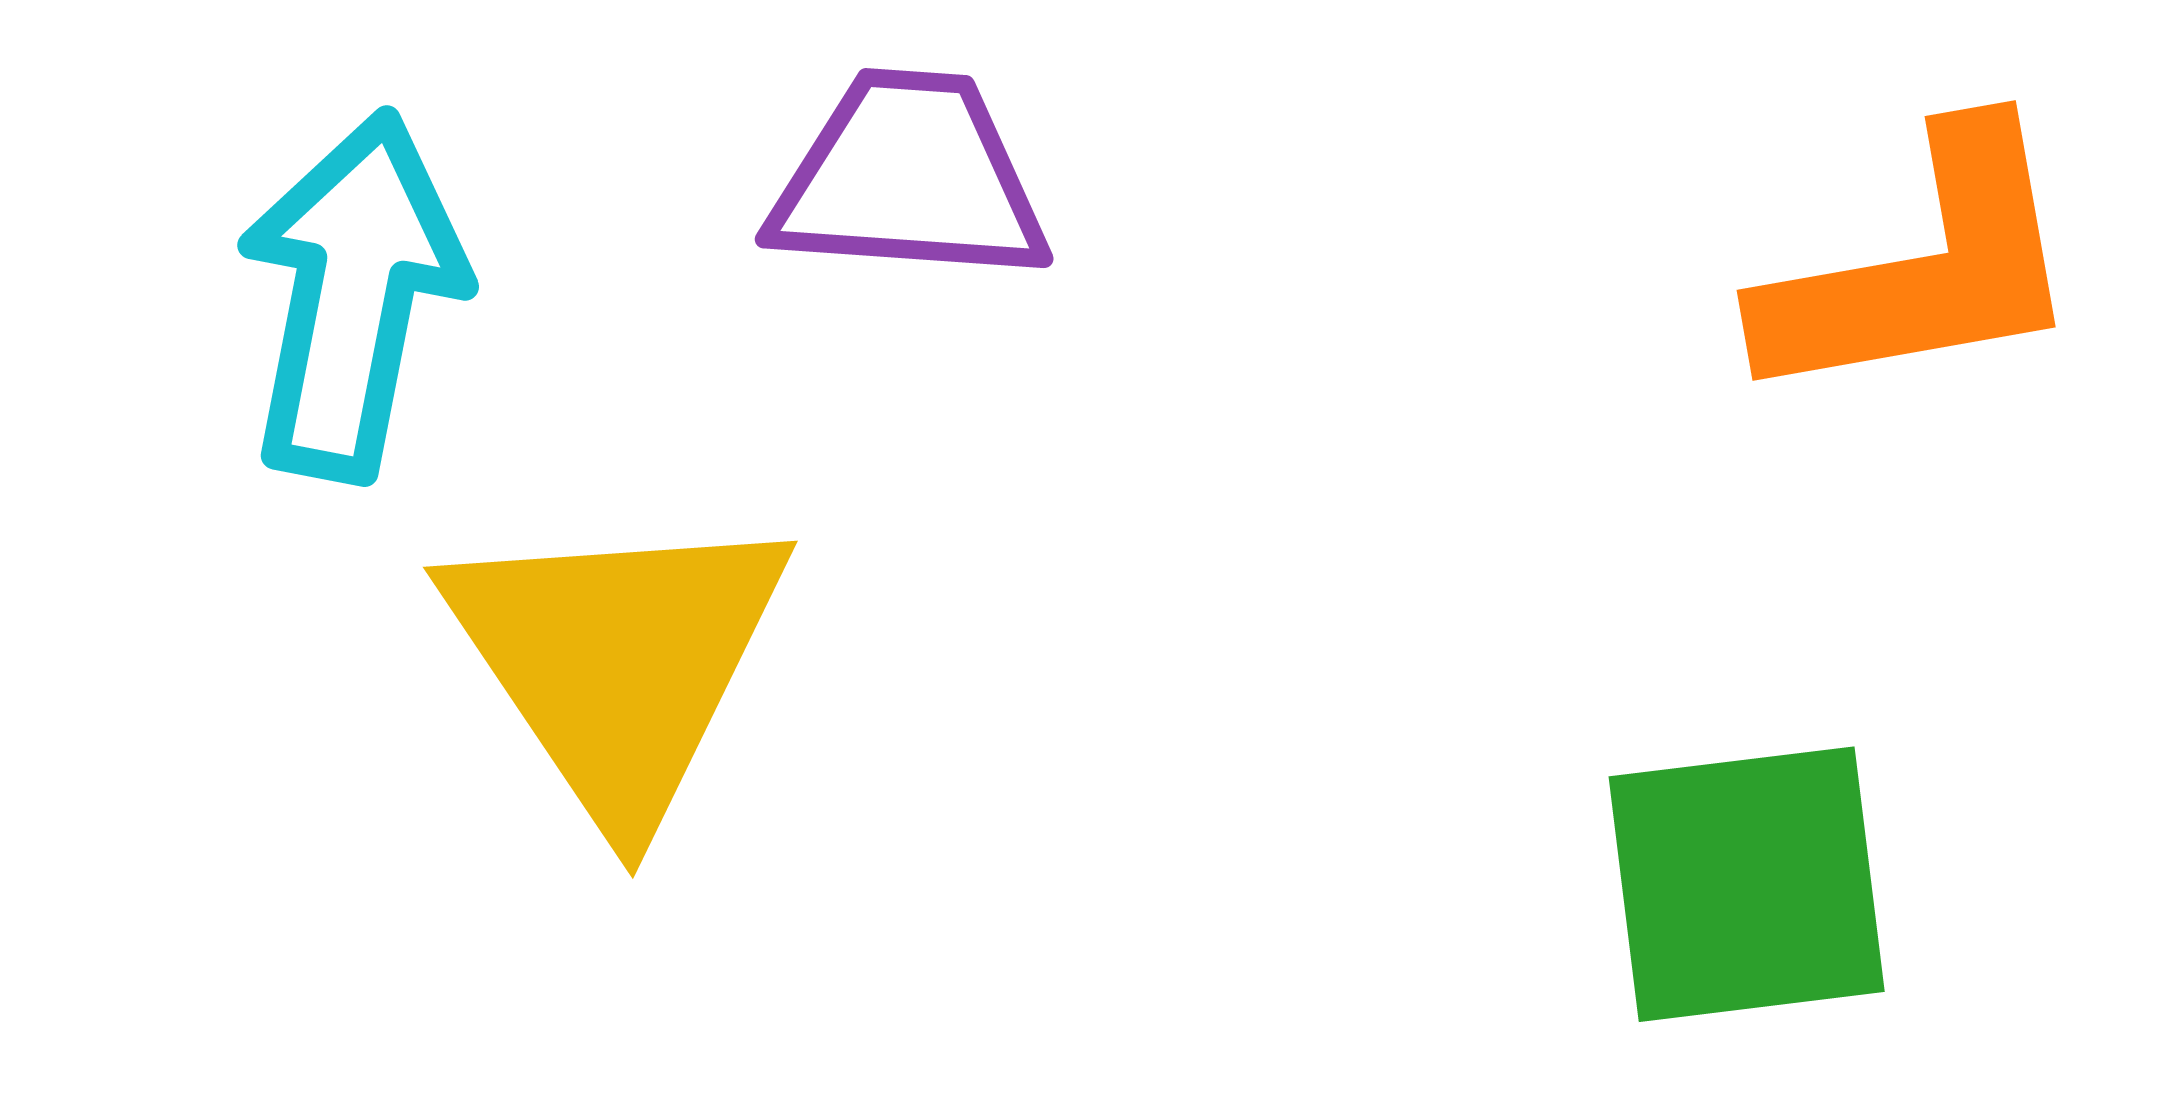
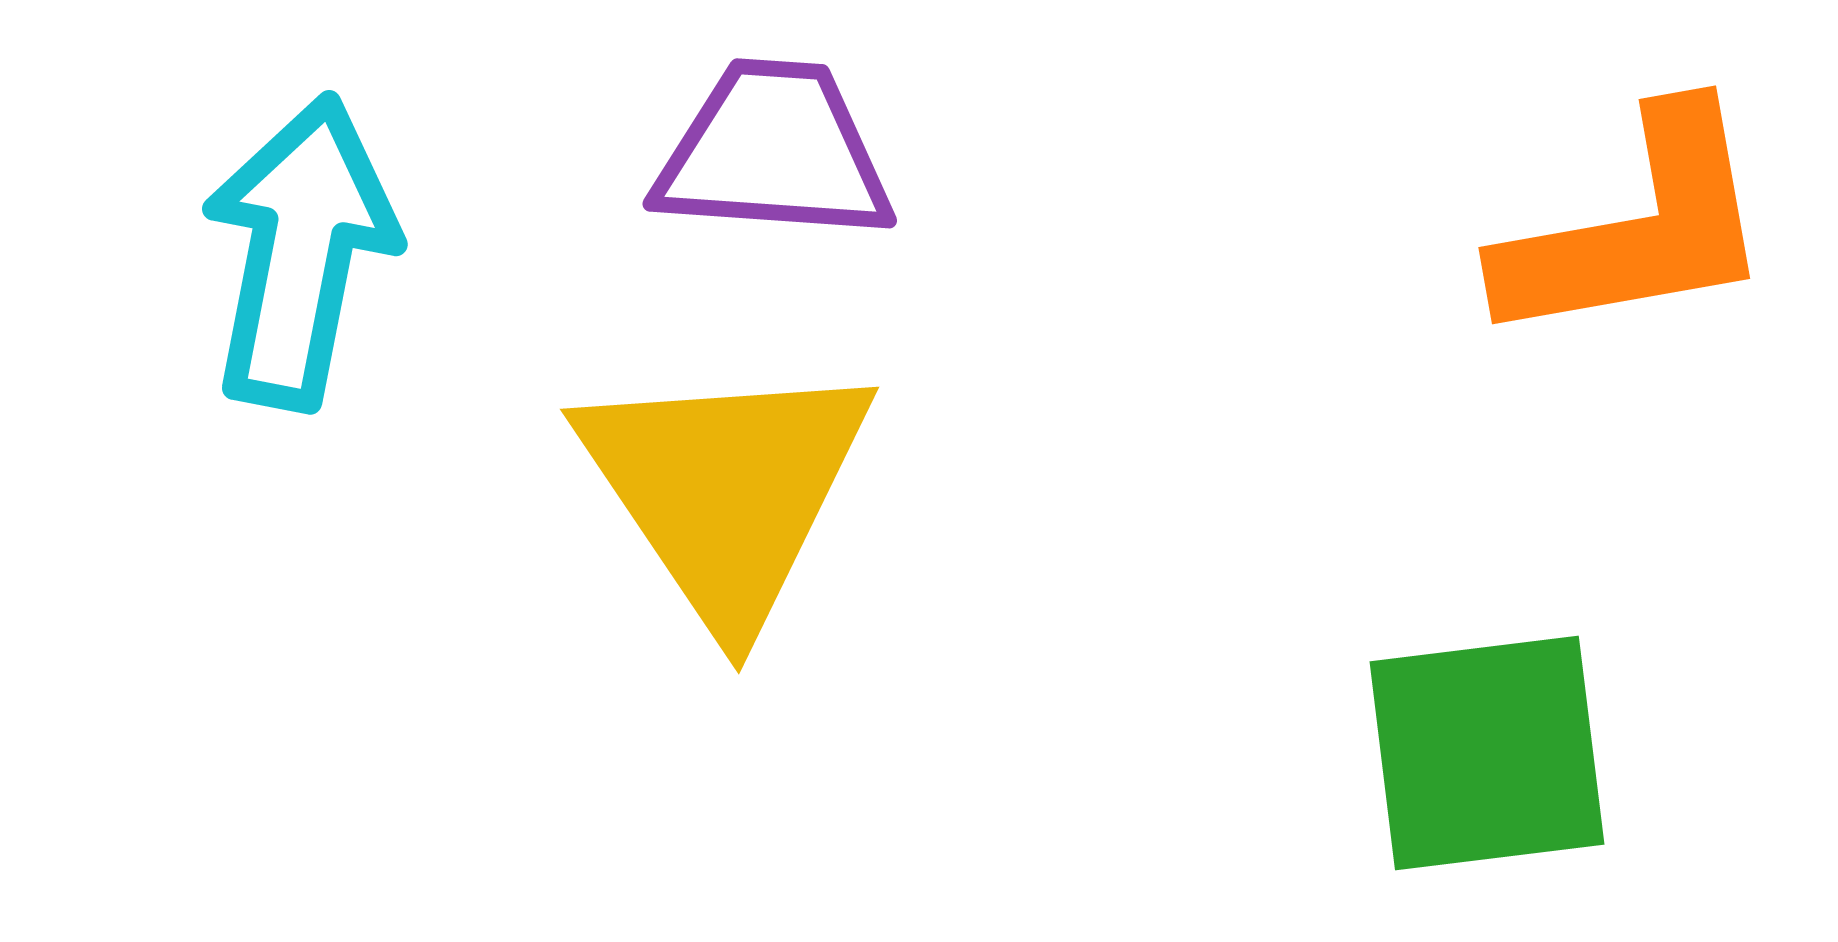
yellow triangle: (618, 662) -> (726, 490), moved

